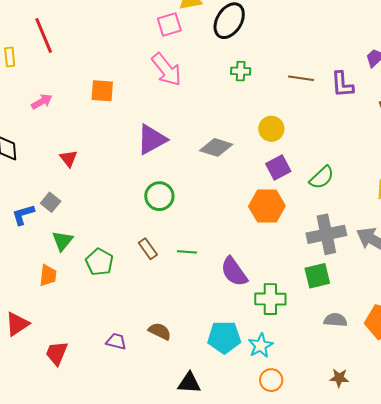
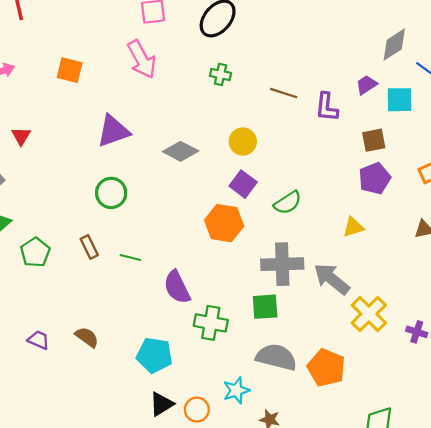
purple square: (278, 168) -> (243, 184), turned -35
gray semicircle: (335, 320) -> (276, 357), size x1.6
cyan star: (261, 346) -> (236, 390), moved
black triangle: (189, 383) -> (162, 404), moved, turned -45

